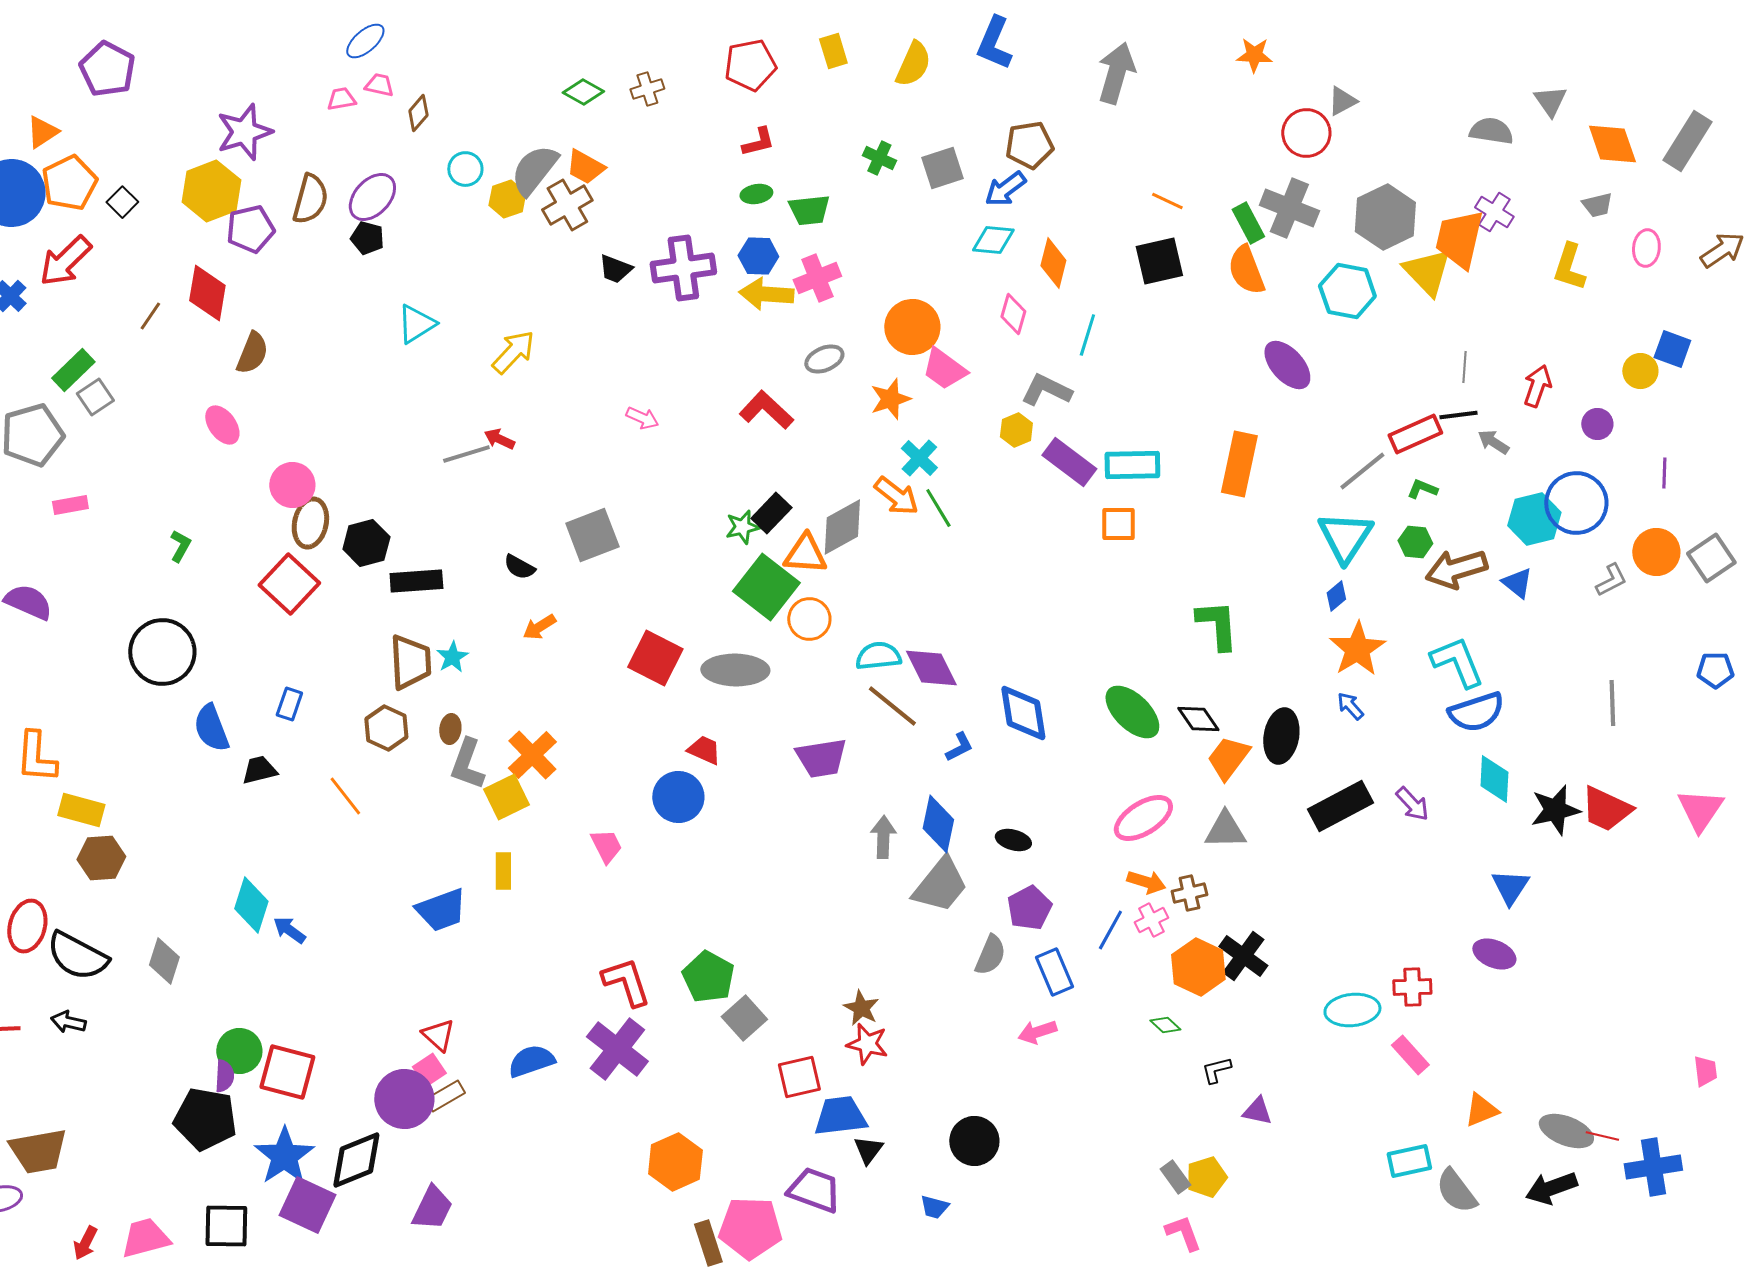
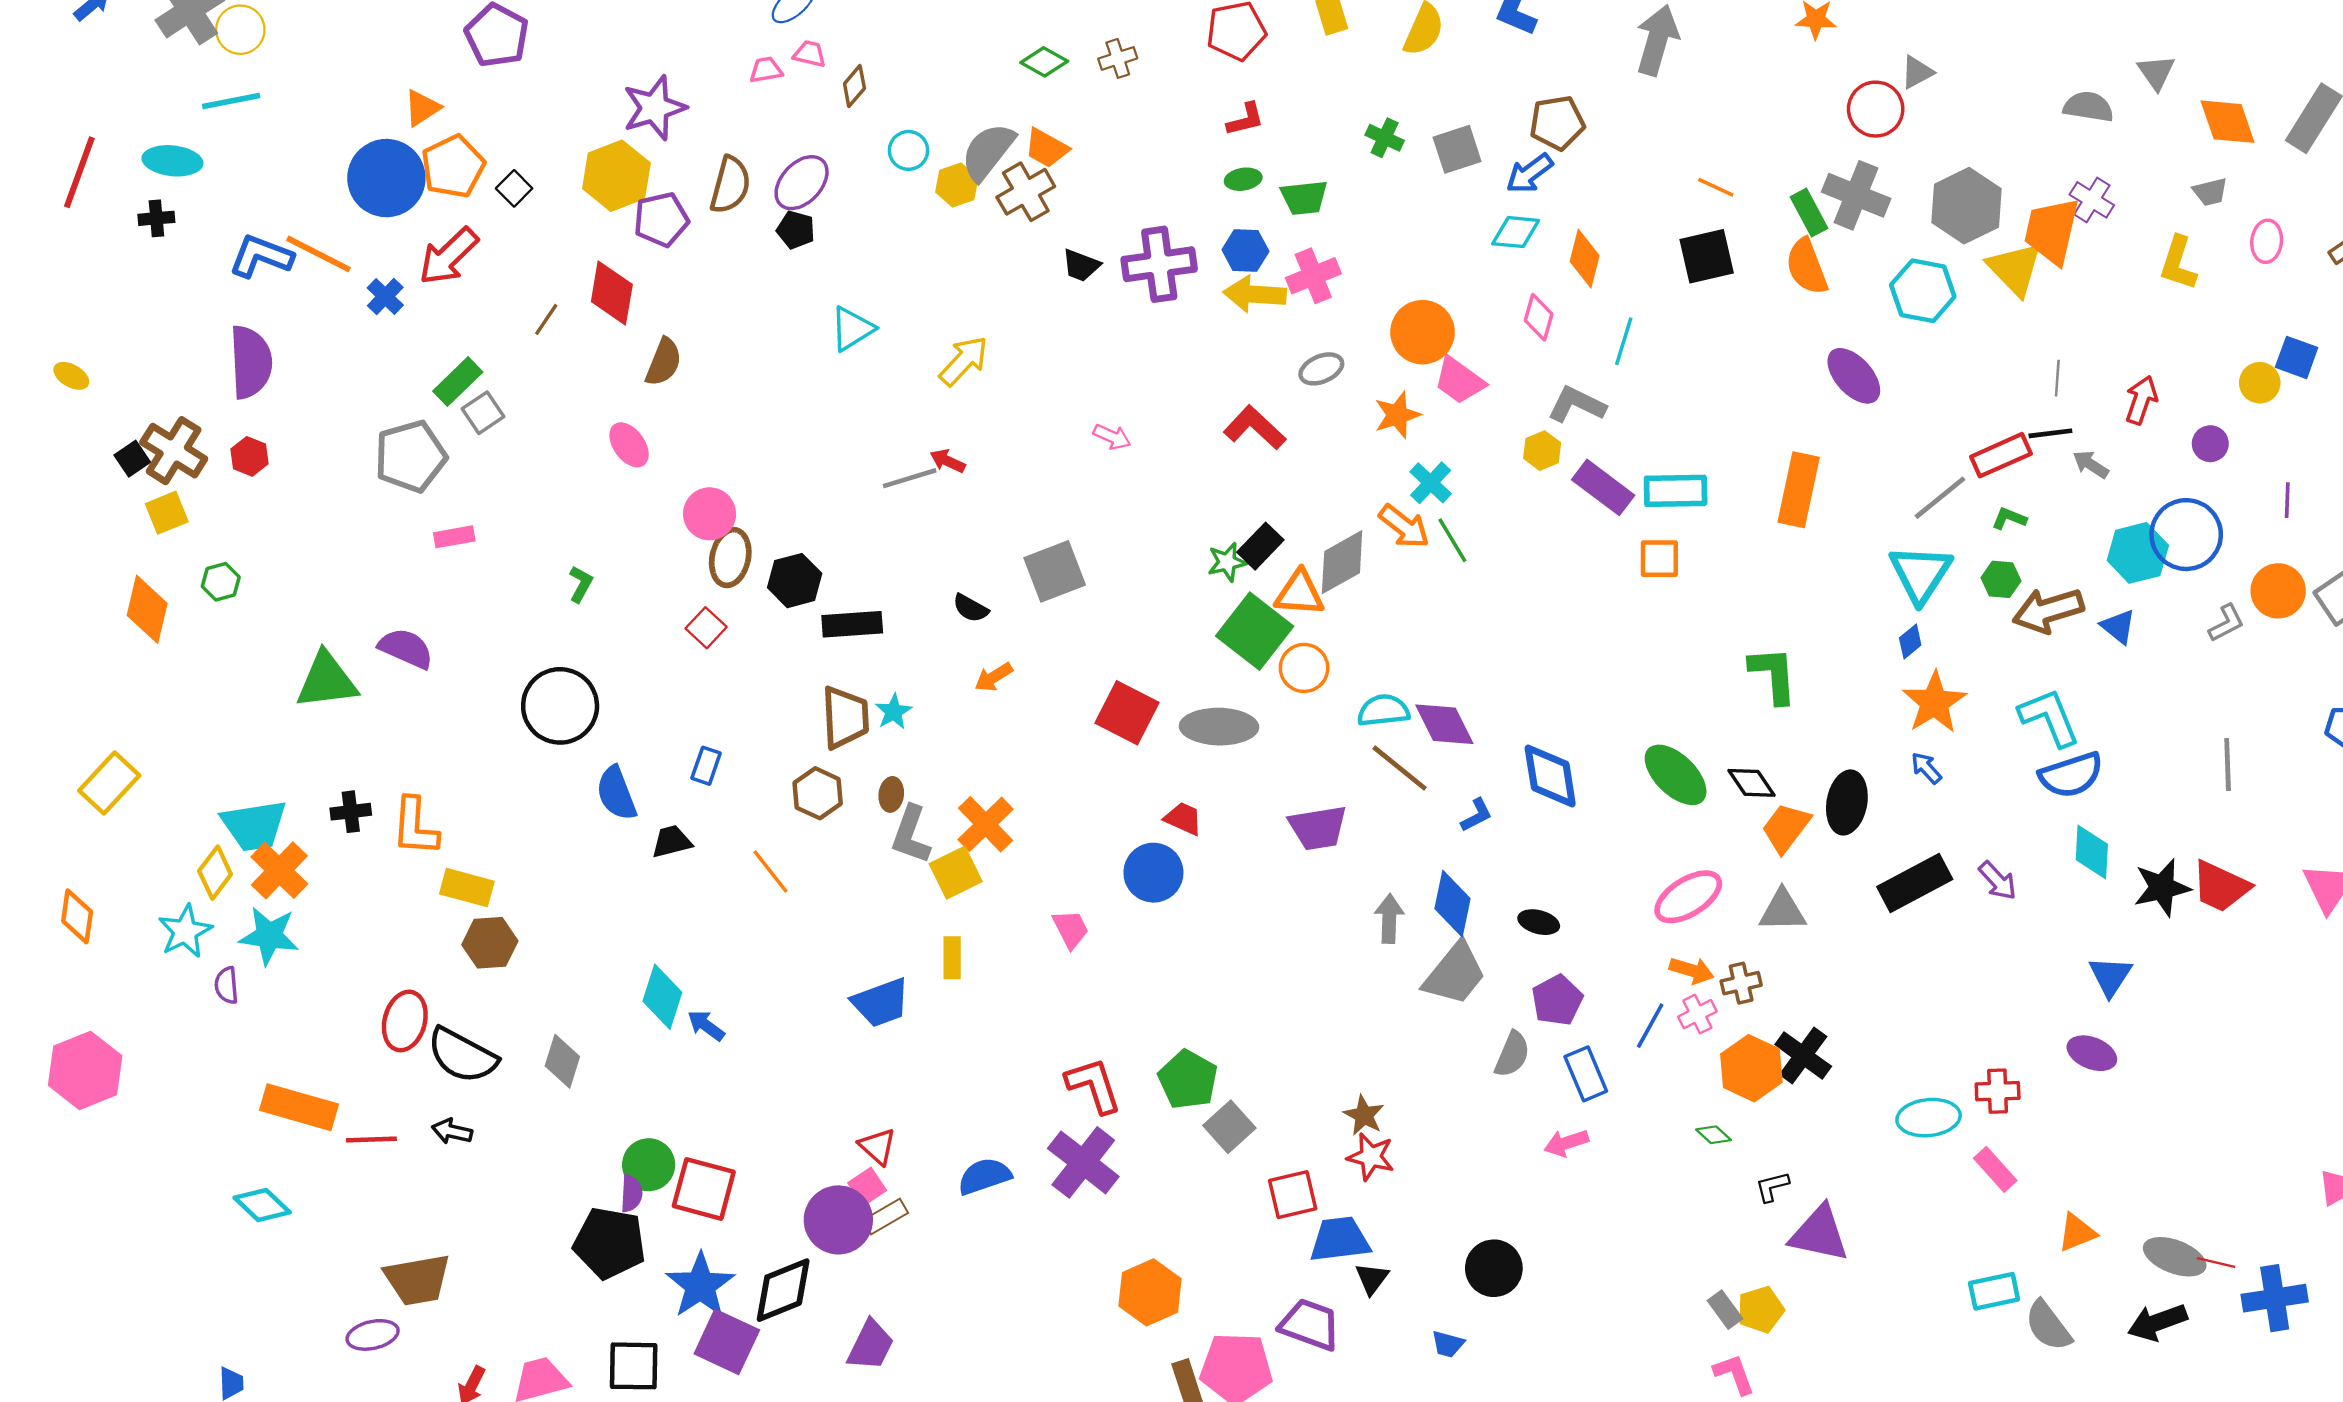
red square: (289, 584) -> (706, 628), size x0.6
purple triangle: (1257, 1111) -> (1819, 1234), size x1.8

